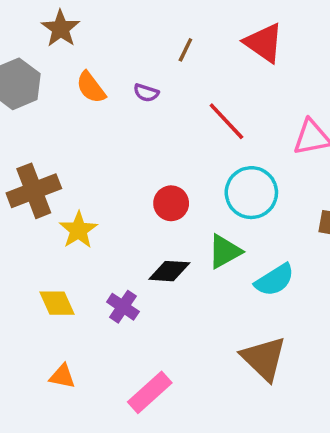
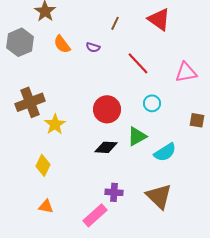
cyan circle: (251, 193) -> (152, 103), size x0.6
red circle: (171, 203) -> (107, 109), size x1.4
yellow diamond: (57, 303) -> (43, 165), turned 50
purple cross: (123, 307) -> (114, 192), moved, turned -30

